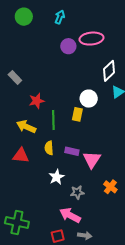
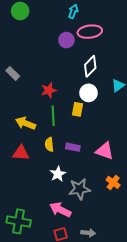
cyan arrow: (60, 17) -> (73, 11), moved
white diamond: (109, 71) -> (90, 66), moved
red star: (37, 101) -> (49, 90), moved
pink triangle: (92, 160) -> (105, 151), moved, turned -42
gray star: (77, 192) -> (79, 189), size x1.5
pink arrow: (70, 215) -> (60, 210), moved

